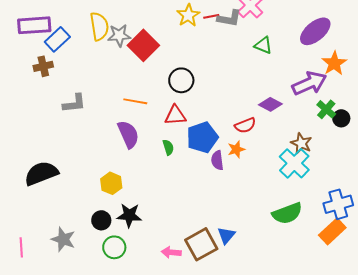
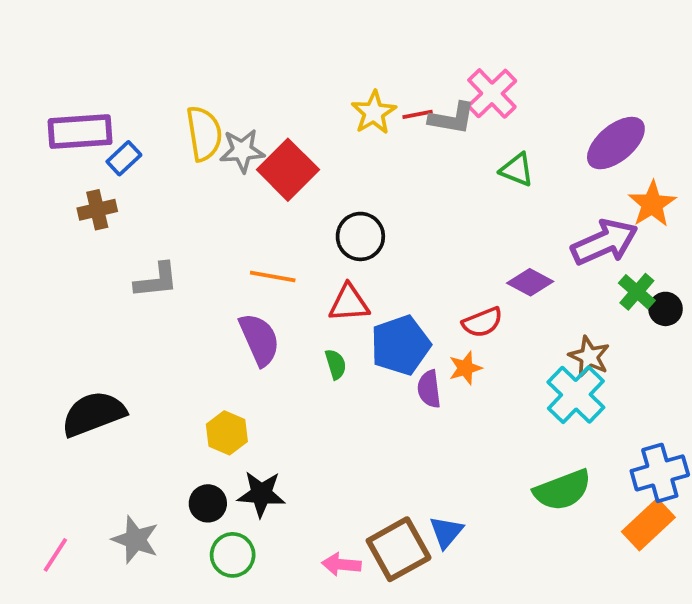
blue rectangle: (57, 39) -> (124, 158), size x0.7
pink line: (21, 247) -> (55, 555), turned 36

